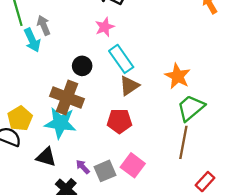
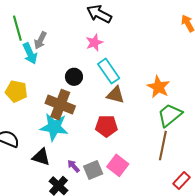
gray arrow: (44, 25) -> (40, 40), turned -132
brown triangle: (129, 86) -> (115, 95), turned 48
yellow pentagon: (20, 118) -> (16, 91), moved, turned -30

